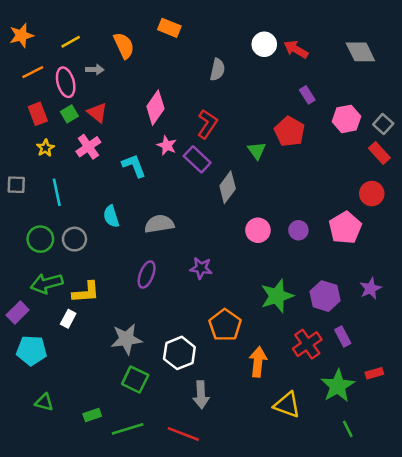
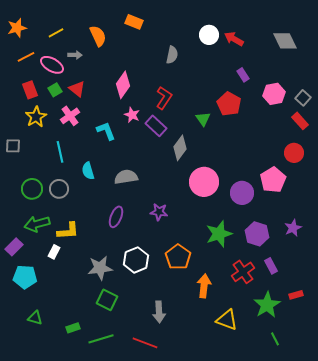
pink ellipse: (66, 82) -> (52, 65), turned -45
yellow star: (45, 148) -> (36, 117), size x1.5
cyan line: (57, 192) -> (60, 152), moved
pink circle: (258, 230) -> (204, 182), size x1.5
purple circle: (298, 230) -> (242, 193), moved, size x1.5
white hexagon: (179, 353) -> (136, 260), moved

